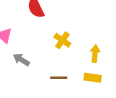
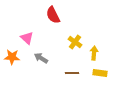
yellow arrow: (95, 54) -> (94, 53), moved

